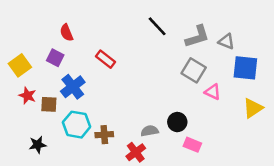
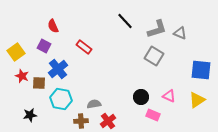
blue square: (245, 68) -> (201, 70), moved
pink triangle: (213, 92) -> (169, 96), moved
yellow triangle: (253, 108) -> (197, 100), moved
gray semicircle: (150, 131) -> (94, 104), moved
brown cross: (104, 135) -> (81, 121), moved

